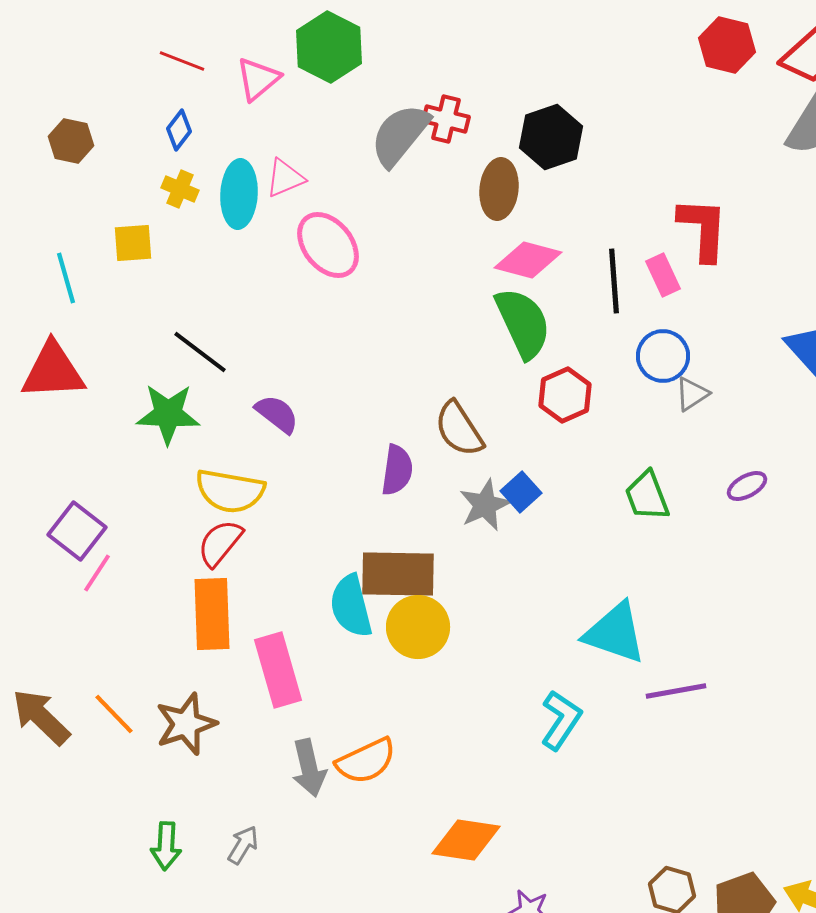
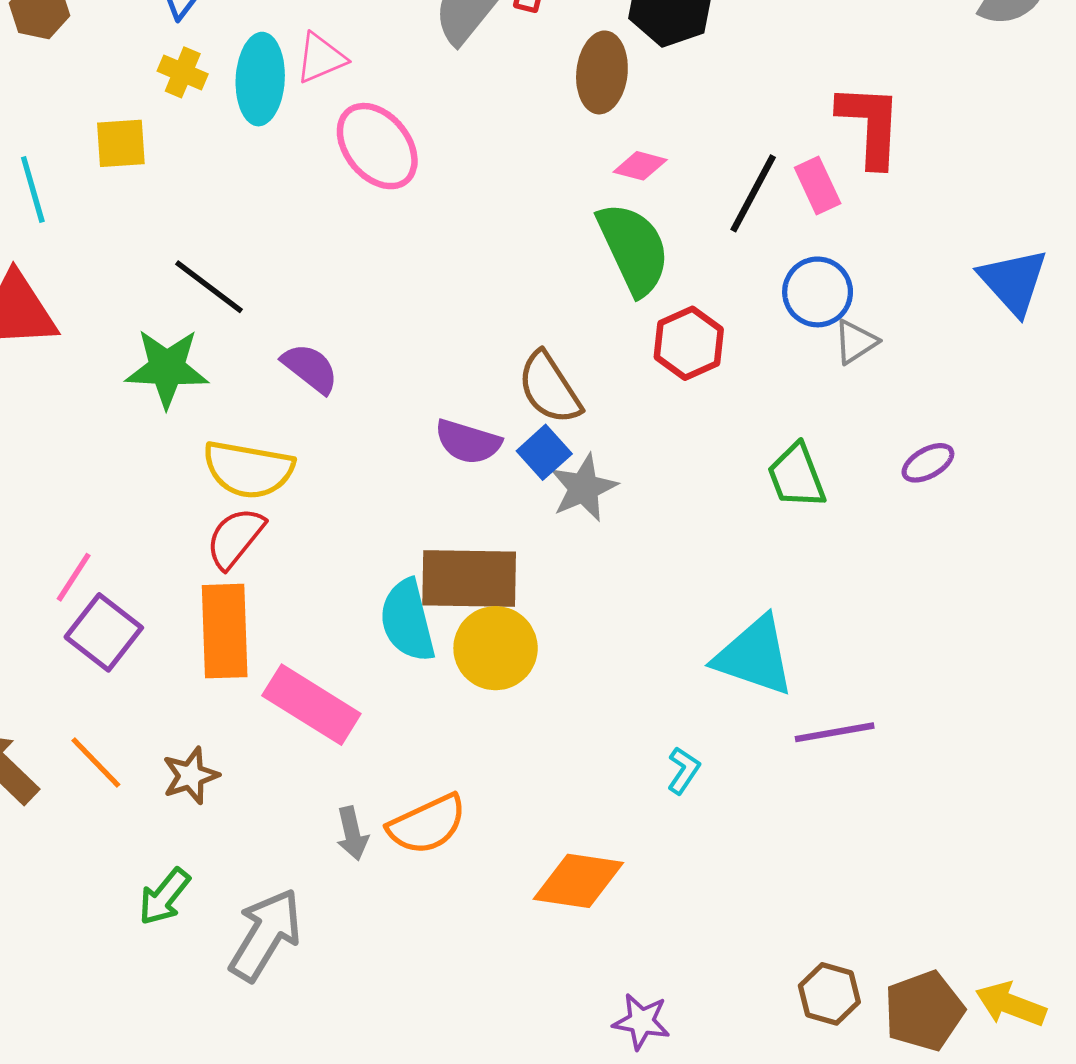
pink diamond: (528, 260) -> (640, 166), size x0.6
black line: (614, 281) -> (753, 193), turned 32
purple semicircle: (397, 470) -> (468, 442), turned 99
blue square: (521, 492) -> (544, 452), moved
purple square: (77, 531) -> (104, 632), moved
pink rectangle: (278, 670) -> (311, 705), turned -42
cyan L-shape: (561, 720) -> (683, 770), size x0.6
brown star: (186, 724) -> (191, 776), size x0.7
gray arrow: (309, 768) -> (352, 833), size x0.7
orange diamond: (466, 840) -> (578, 881), moved
gray arrow: (243, 845) -> (265, 935), size x1.8
green arrow: (166, 846) -> (164, 897), moved, turned 36

